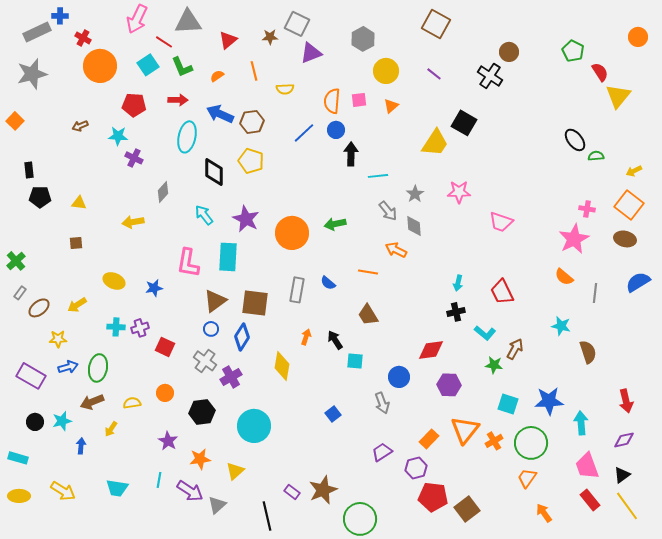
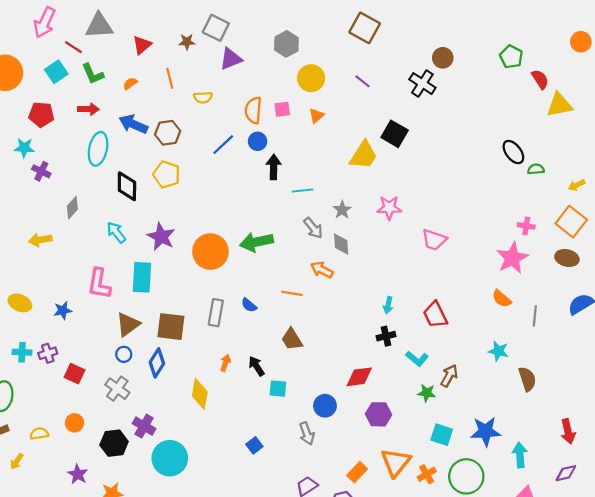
yellow triangle: (618, 96) -> (559, 105), turned 40
green arrow: (335, 224) -> (256, 242), size x1.4
purple cross: (231, 377) -> (144, 426), moved, turned -30

